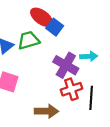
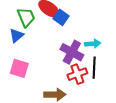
green trapezoid: (29, 40) -> (26, 17), moved, turned 85
black line: (91, 98) -> (94, 68), moved

